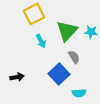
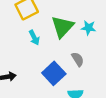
gray semicircle: (74, 57) -> (78, 59), moved

